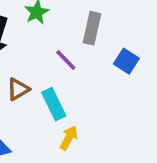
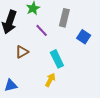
purple line: (66, 60) -> (42, 30), moved
cyan rectangle: (54, 104) -> (57, 59), moved

